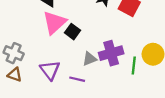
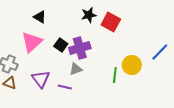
pink triangle: (54, 22) -> (32, 42), moved
purple cross: (111, 53) -> (80, 48), moved

